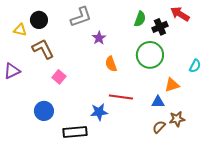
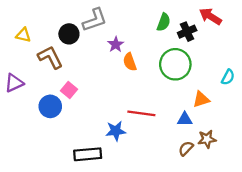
black circle: (39, 20) -> (69, 34), moved
orange semicircle: (111, 64) -> (130, 62), moved
blue circle: (44, 111) -> (50, 106), moved

